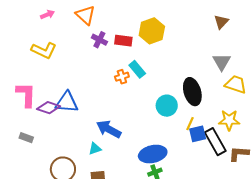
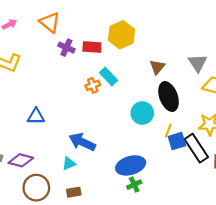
brown triangle: (221, 22) -> (157, 67), moved
blue triangle: (67, 102) -> (36, 116), size x0.7
purple diamond: (49, 108) -> (21, 160), moved

